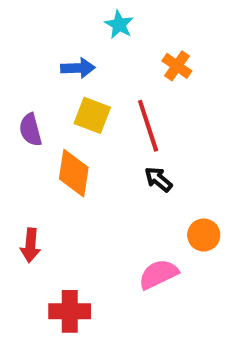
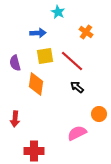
yellow square: (92, 115) -> (45, 56), turned -30
red line: (148, 126) -> (72, 61), turned -30

